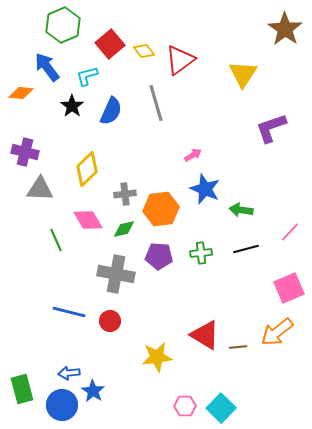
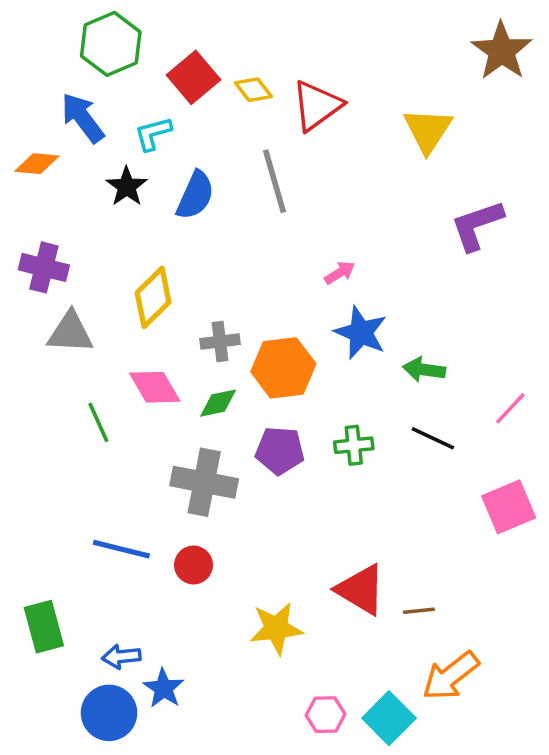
black line: (246, 249) -> (433, 438), turned 40
orange arrow: (277, 332) -> (451, 676), moved
green rectangle: (22, 389) -> (44, 627), moved

